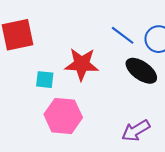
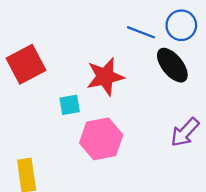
black ellipse: (141, 71) -> (172, 65), turned 32

